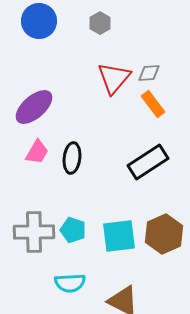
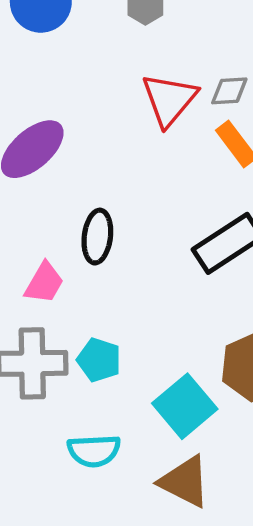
pink trapezoid: (37, 152) -> (44, 283), moved
cyan square: (119, 236) -> (185, 406), moved, turned -33

